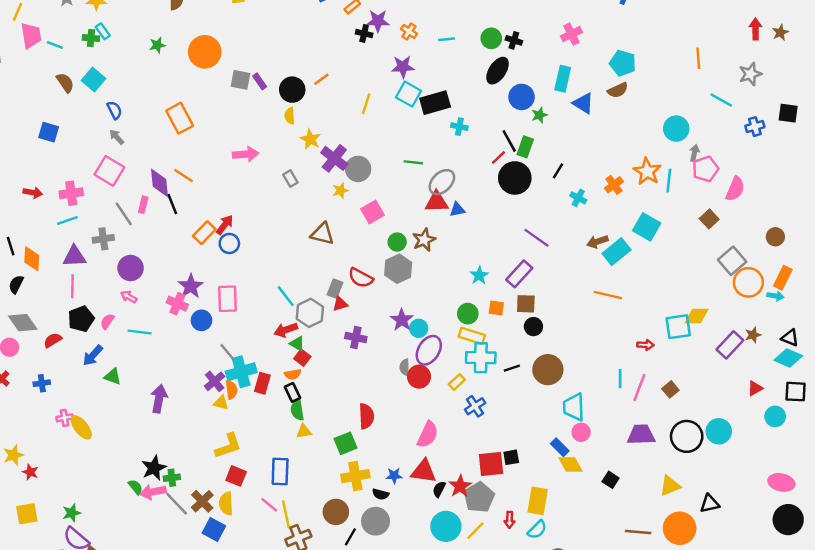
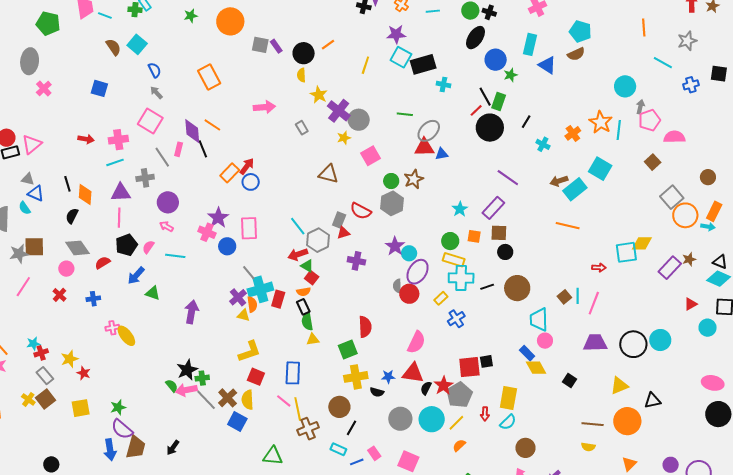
pink semicircle: (735, 189) -> (674, 137), turned -115
brown square: (670, 389) -> (564, 297), moved
gray circle: (376, 521) -> (400, 419), moved

